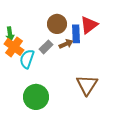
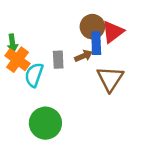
brown circle: (57, 24) -> (92, 27), moved
gray rectangle: (46, 47) -> (58, 60), turned -48
brown triangle: (87, 85) -> (110, 79), moved

